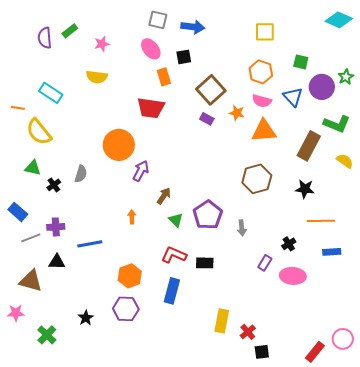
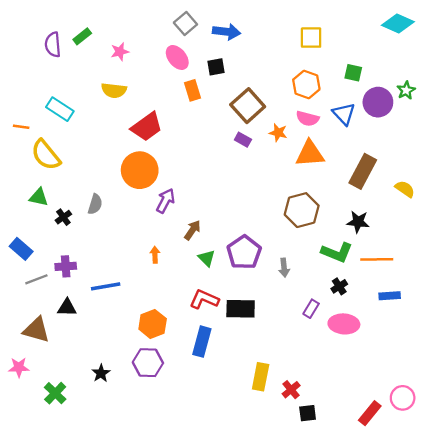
gray square: (158, 20) -> (185, 23), turned 36
red trapezoid: (151, 108) -> (147, 127), moved, turned -44
green L-shape: (337, 124) -> (337, 252), moved
black rectangle: (205, 263) -> (241, 309), size x1.4

